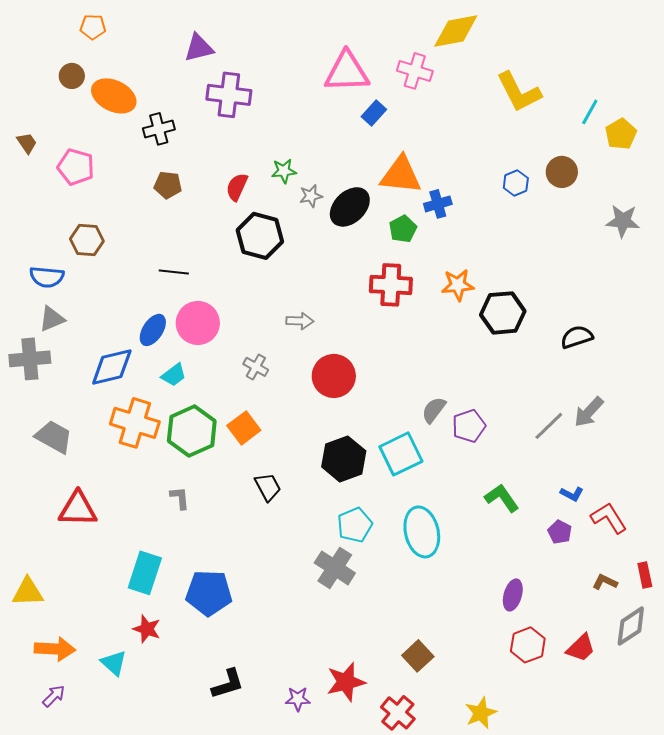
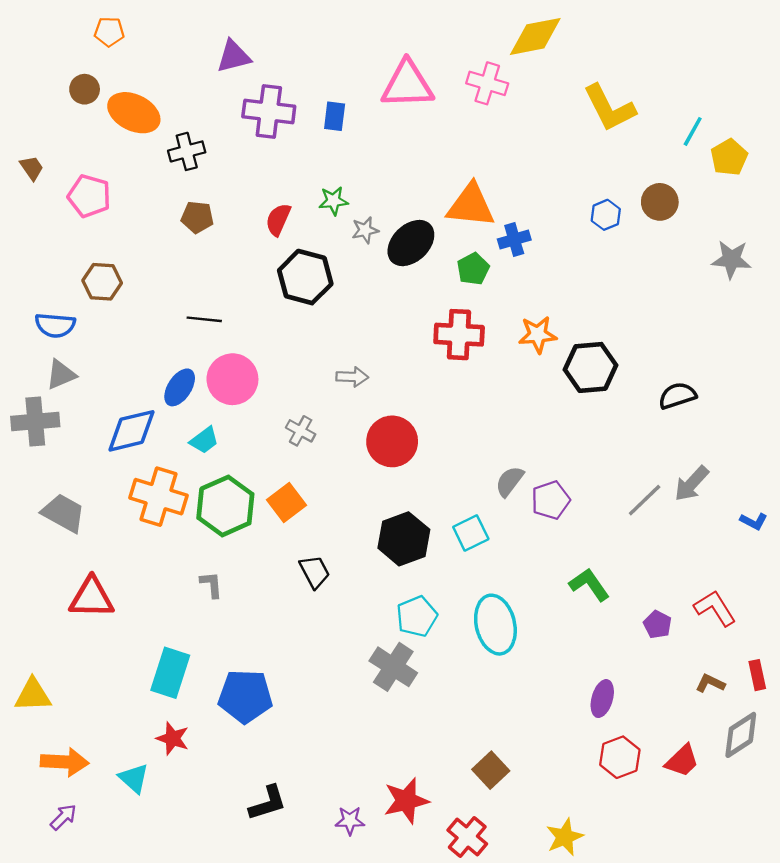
blue rectangle: (374, 113) -> (335, 116), moved, turned -35
cyan square: (401, 454) -> (471, 533), size x0.7
blue L-shape: (572, 494) -> (754, 521), moved

